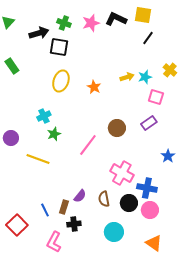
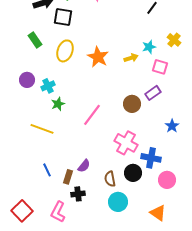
green rectangle: (12, 66) -> (35, 40), moved
yellow arrow: (127, 77) -> (131, 58), moved
orange star: (94, 87) -> (98, 57), size x1.5
brown circle: (117, 128) -> (132, 104), moved
purple circle: (11, 138) -> (27, 80), moved
brown semicircle: (104, 199) -> (110, 179), moved
blue line: (45, 210) -> (47, 170), moved
pink circle: (150, 210) -> (167, 180), moved
red square: (17, 225) -> (22, 211), moved

